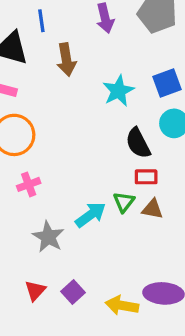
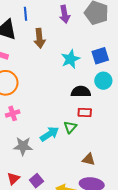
black semicircle: (138, 143) -> (81, 92), turned 114
brown triangle: (152, 209) -> (89, 159), moved
gray star: (48, 237) -> (23, 146), turned -30

